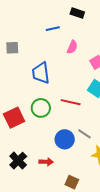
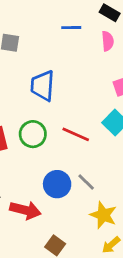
pink semicircle: (72, 47) -> (108, 41), moved, turned -40
red arrow: (46, 162) -> (25, 210), size x1.5

